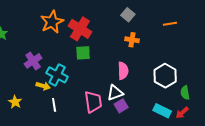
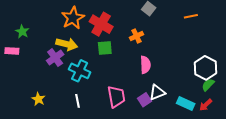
orange cross: (132, 40) -> (136, 36), moved, turned -32
white hexagon: (165, 76) -> (205, 68), moved
yellow arrow: (43, 86) -> (67, 44), moved, size x1.5
white triangle: (115, 93) -> (157, 92), moved
green semicircle: (185, 93) -> (208, 85), turned 56

